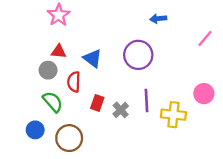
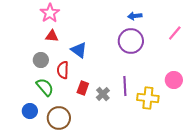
red triangle: (59, 51) -> (52, 36), moved
purple circle: (138, 55) -> (131, 41), moved

